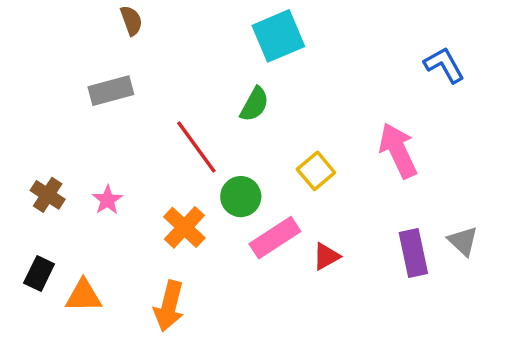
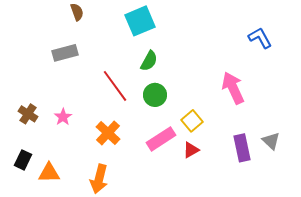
cyan square: (278, 36) -> (140, 21), moved
yellow square: (316, 171) -> (192, 121), moved
green circle: (241, 197) -> (155, 95), moved

